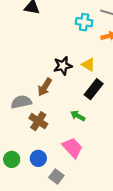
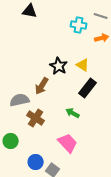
black star: (63, 66) -> (59, 66), turned -30
blue circle: (38, 158) -> (36, 162), moved
green circle: (12, 159) -> (11, 141), moved

